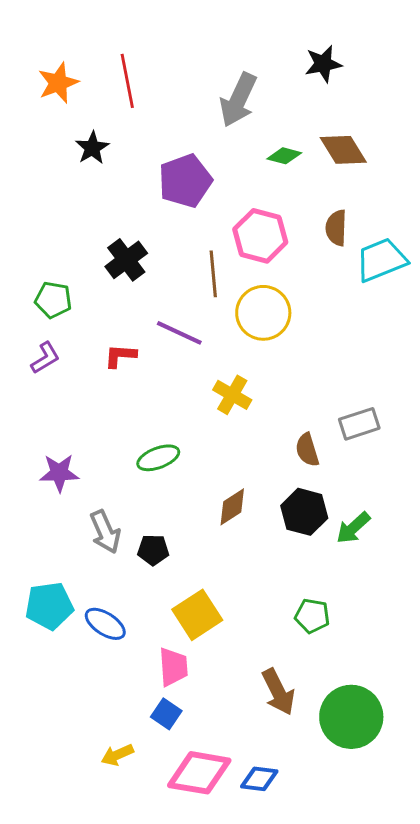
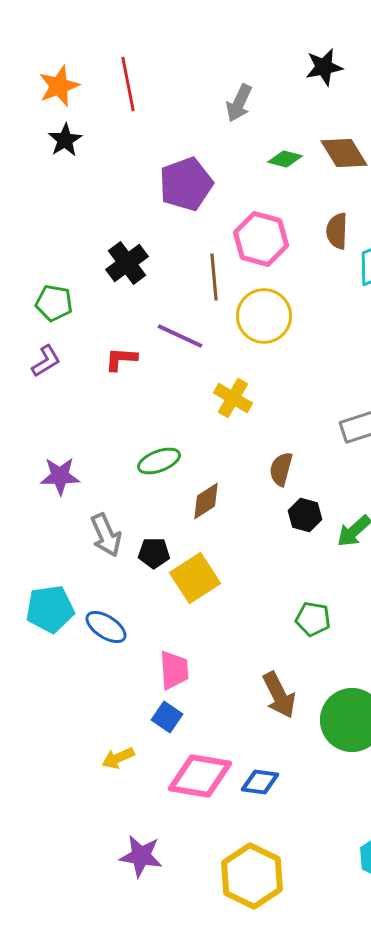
gray arrow: (238, 100) -> (239, 103), size x0.7
black star: (92, 148) -> (65, 140), moved
brown semicircle: (307, 450) -> (281, 469), moved, turned 32
brown diamond: (232, 507) -> (206, 501), moved
black hexagon: (304, 512) -> (305, 515), size x0.7
yellow square: (197, 615) -> (195, 578), moved

